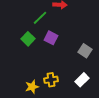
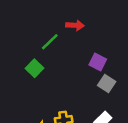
purple square: (51, 38) -> (98, 62), moved

